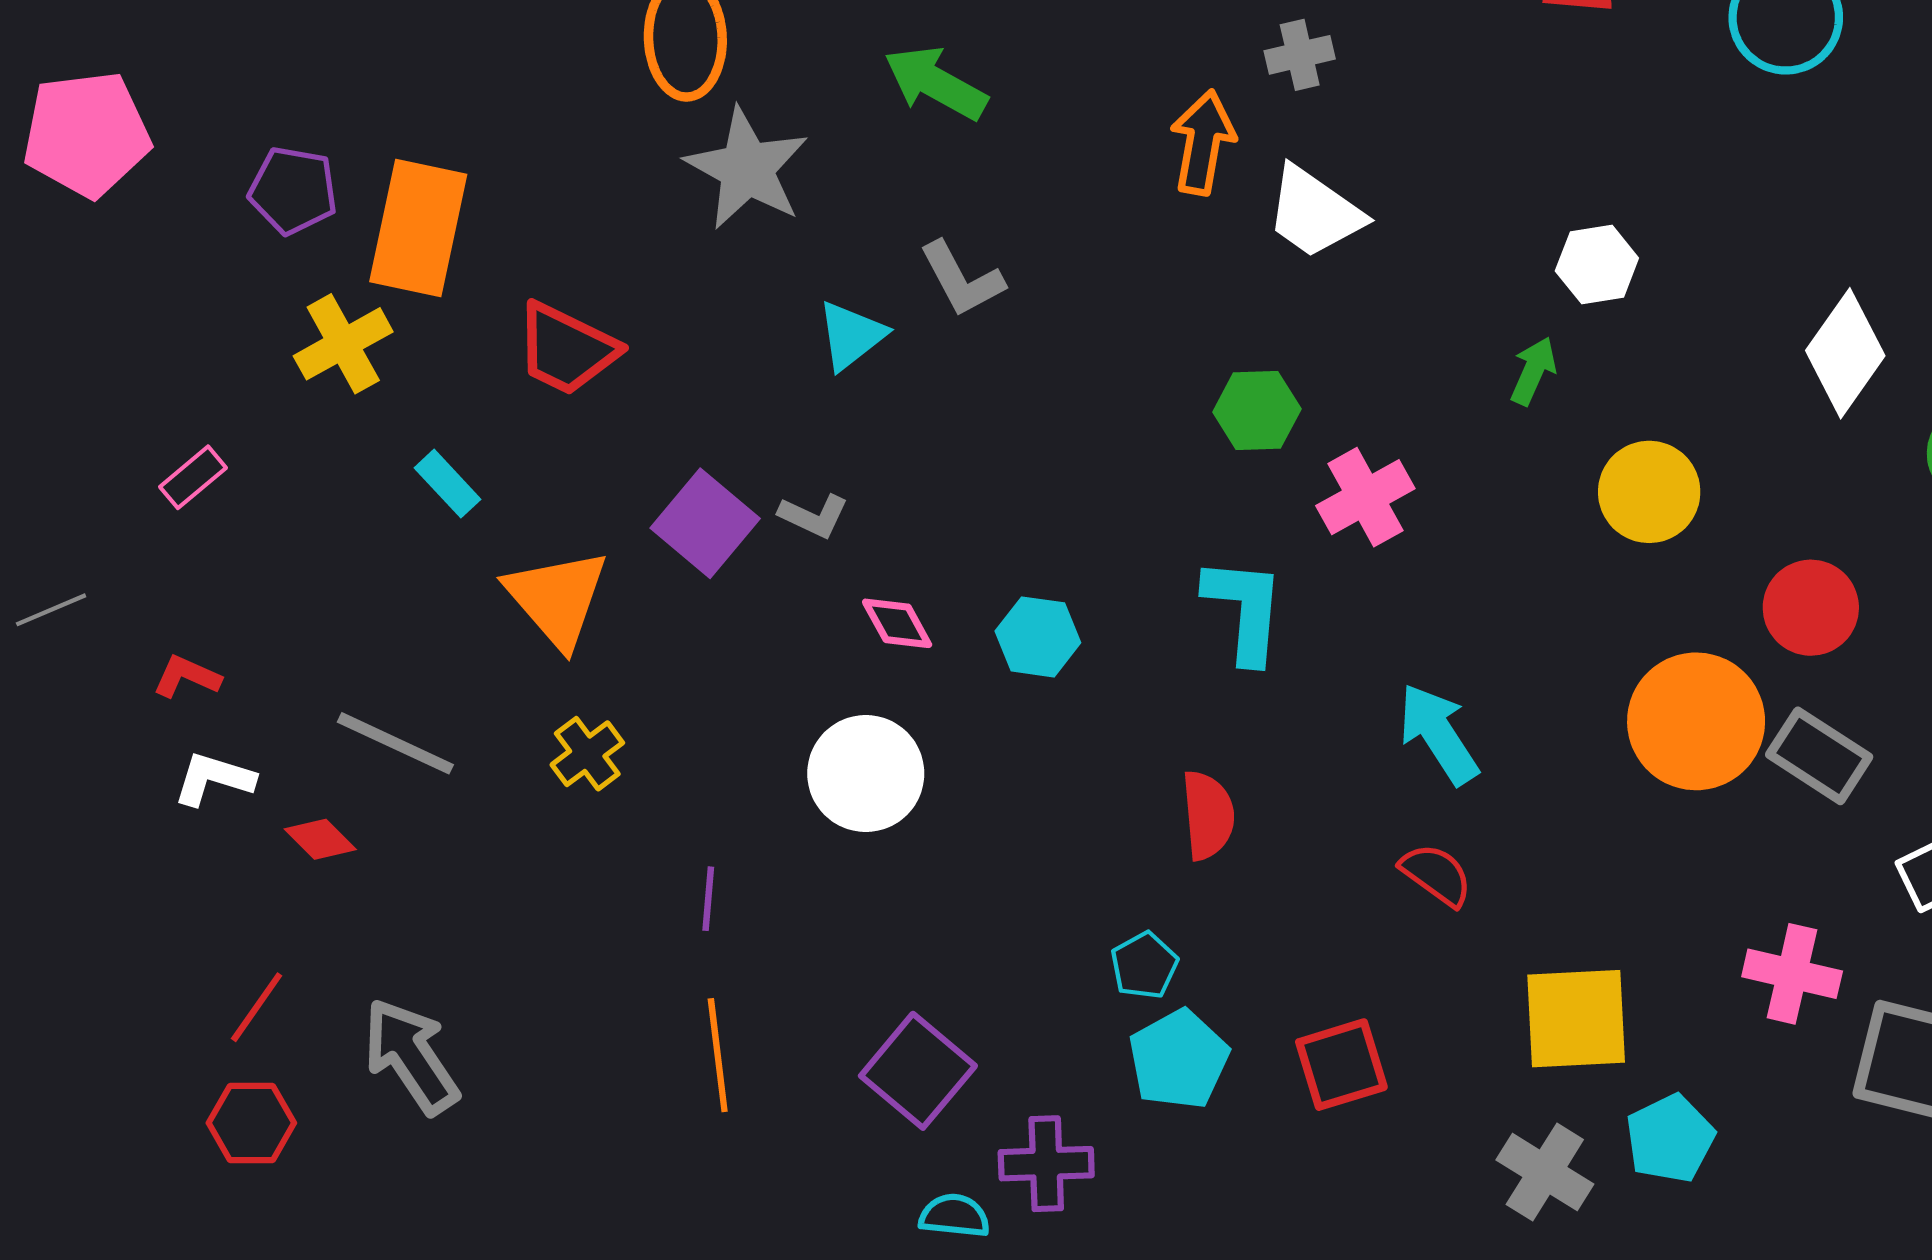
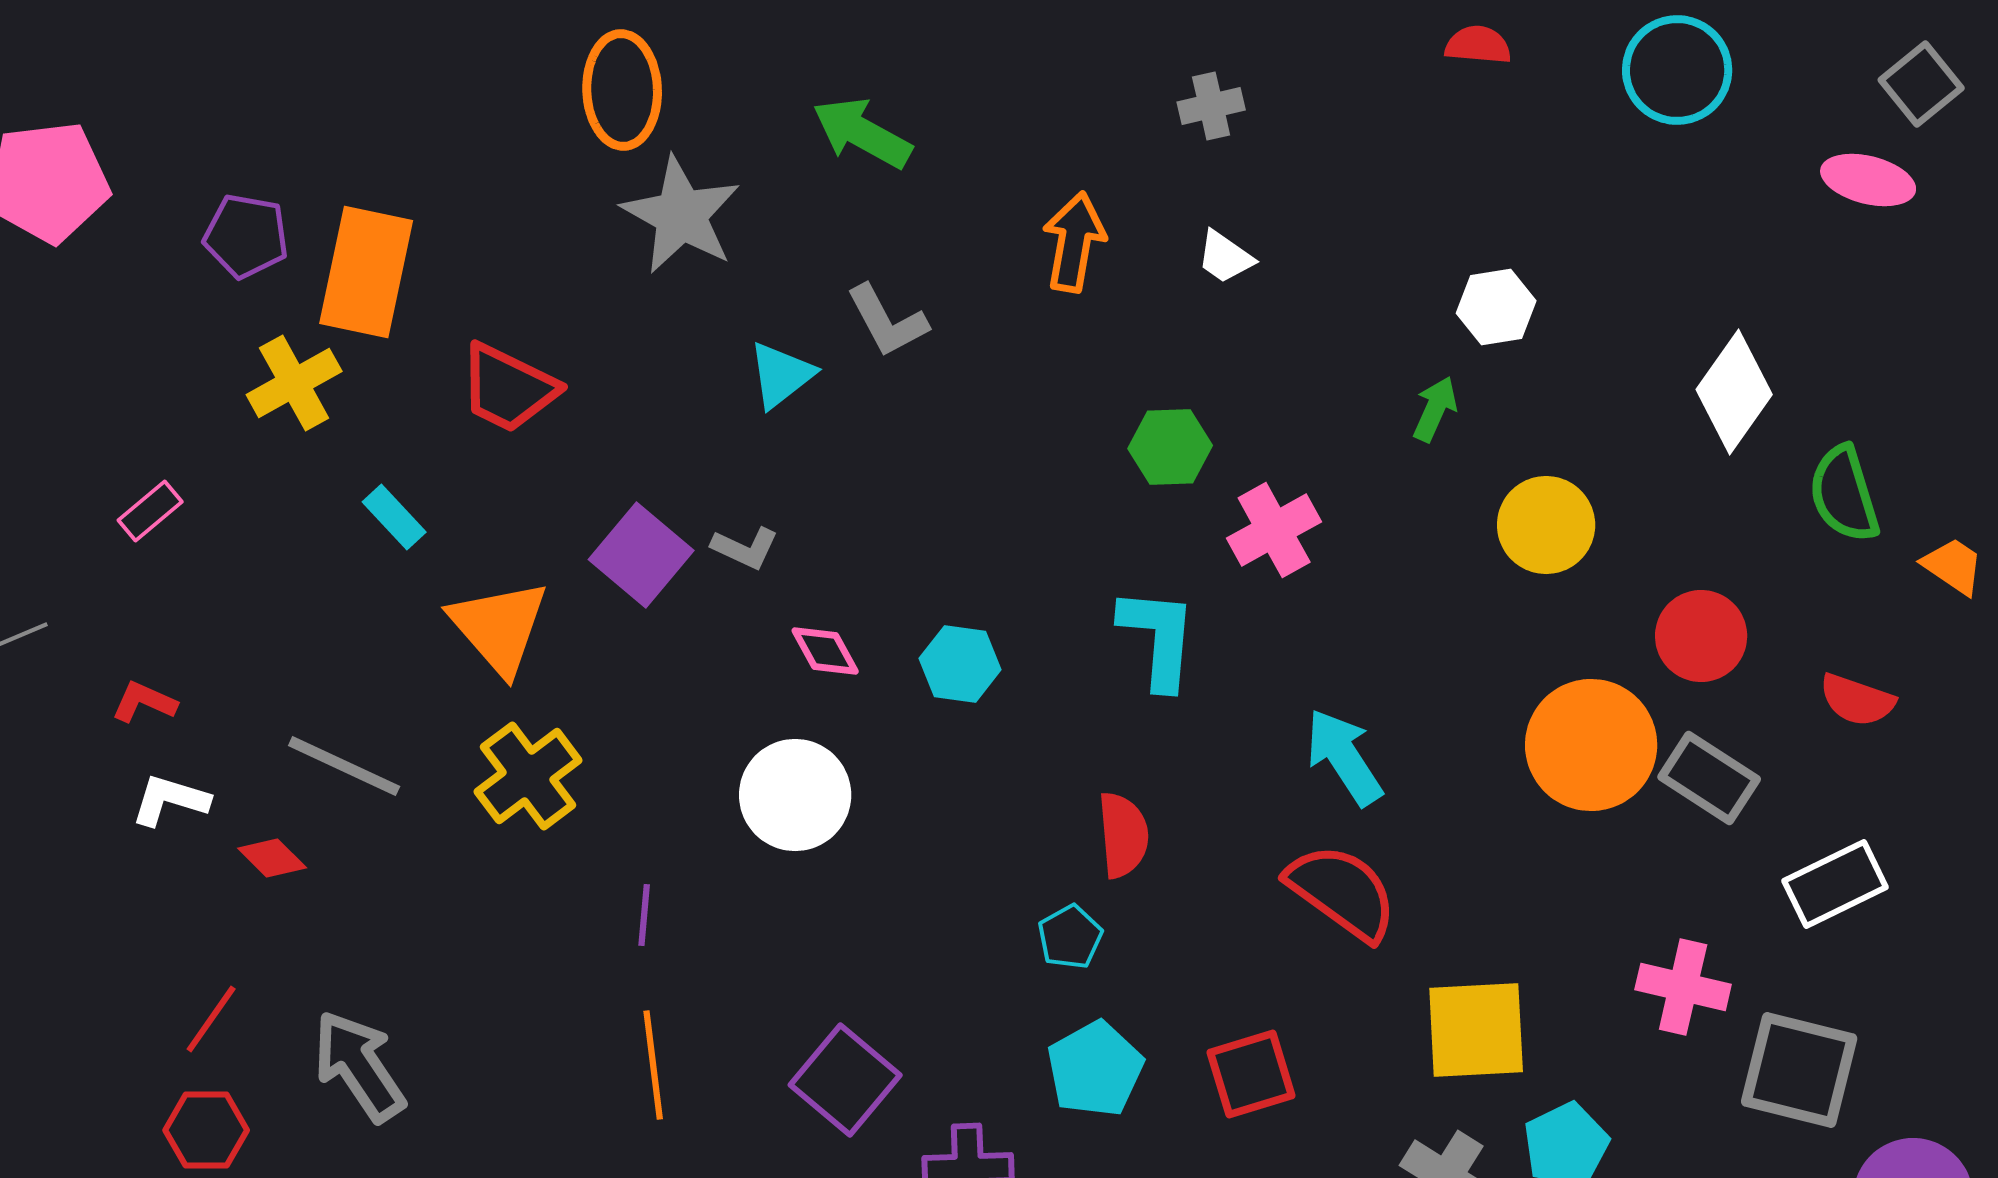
orange arrow: (1203, 142) -> (1074, 242), moved
white trapezoid: (1314, 212) -> (1225, 257), size x0.6
yellow cross: (587, 754) -> (528, 776), size x1.5
red semicircle: (1436, 875) -> (1342, 892), size x1.6
cyan pentagon: (1144, 965) -> (1070, 937), moved

